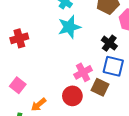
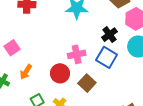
brown square: (100, 87) -> (87, 83), moved
orange arrow: (39, 105) -> (26, 72), turned -35

